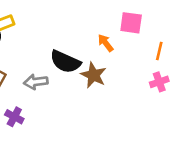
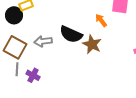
gray arrow: (36, 82) -> (43, 41), moved

